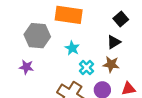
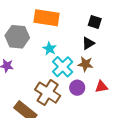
black square: (121, 19) -> (95, 22), turned -32
cyan cross: (86, 68) -> (63, 67), size x1.5

